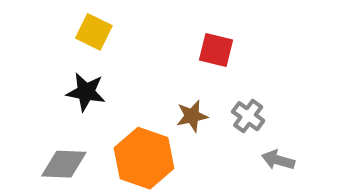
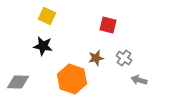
gray diamond: (64, 164) -> (18, 82), moved

